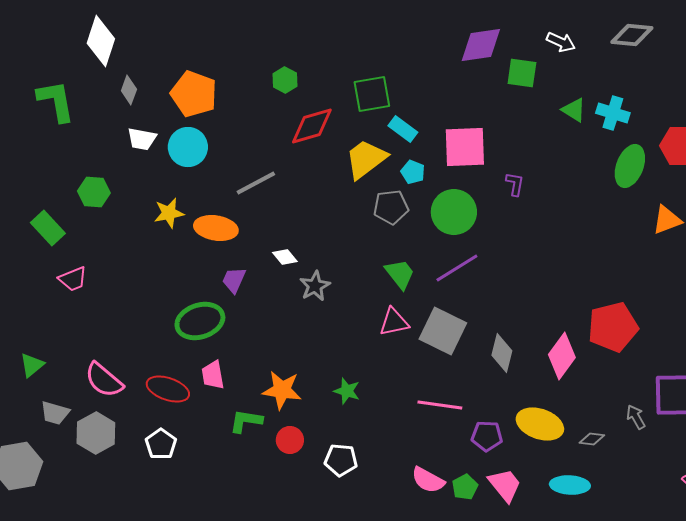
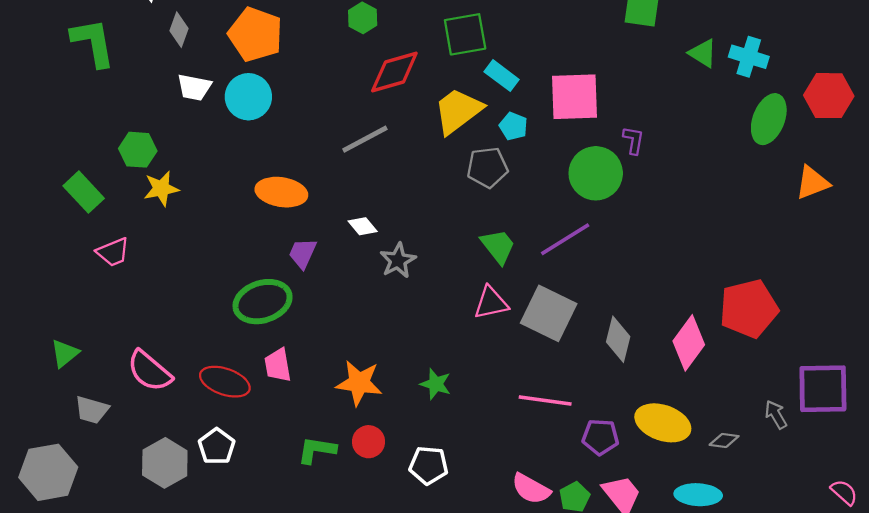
gray line: (256, 183) -> (365, 139), moved
green circle: (454, 212) -> (596, 173), moved
yellow star: (169, 213) -> (161, 189), moved
green L-shape: (246, 421) -> (317, 450), moved
gray hexagon: (96, 433) -> (165, 463), moved

